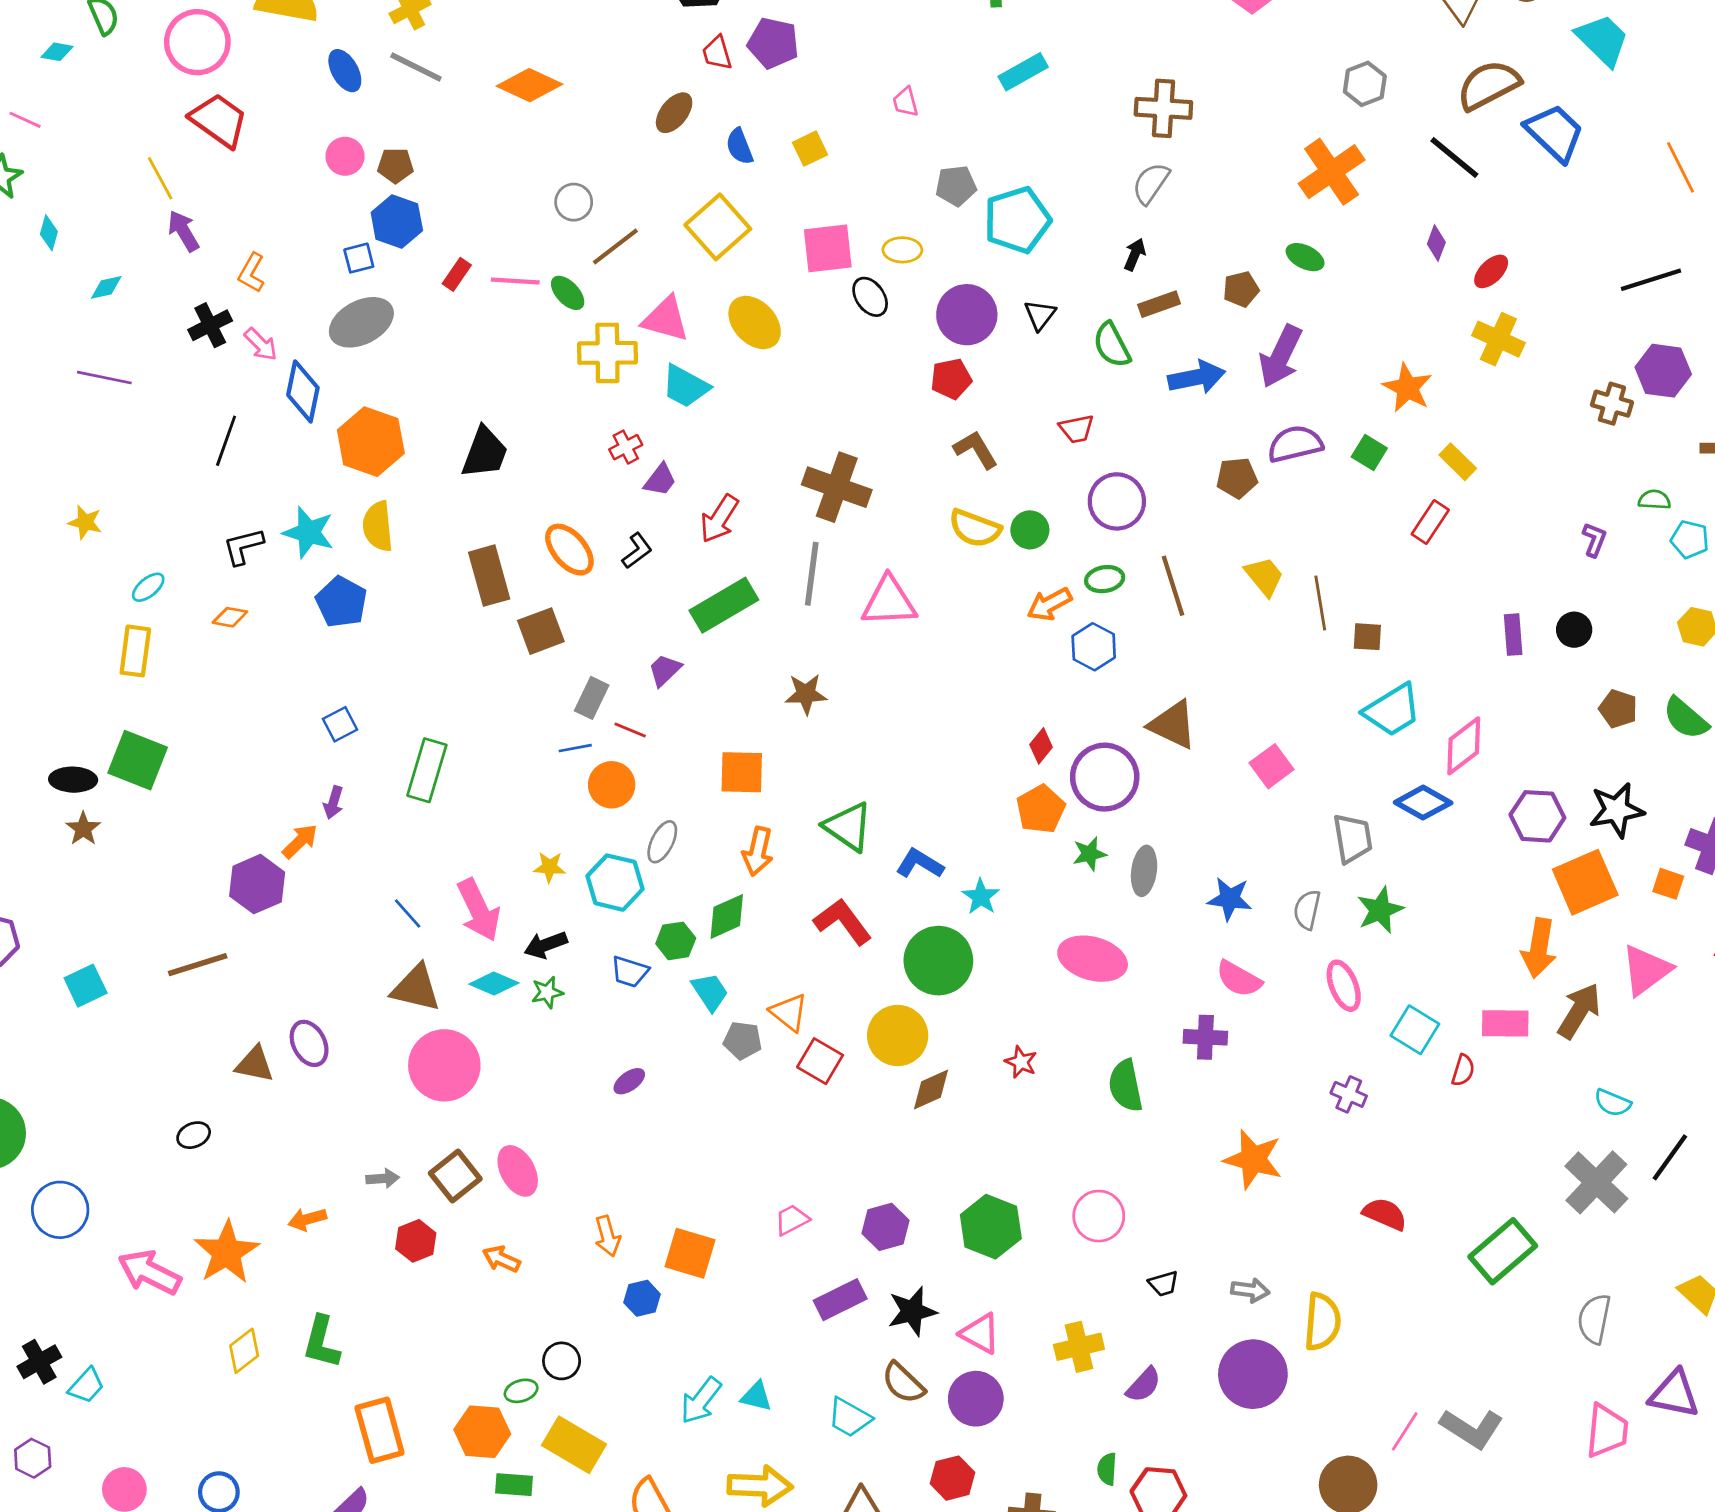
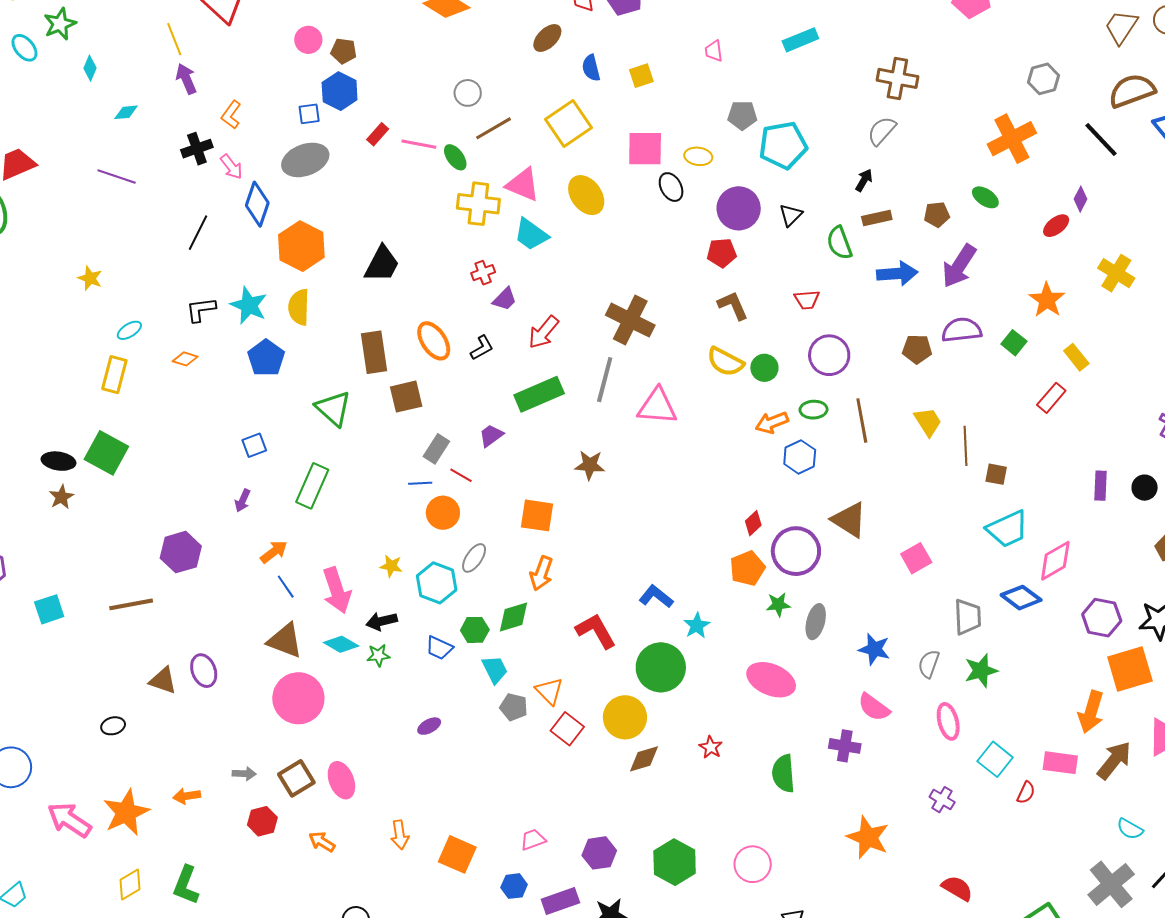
red ellipse: (1491, 271) -> (1056, 226), moved
green triangle: (848, 827) -> (333, 408), moved
orange arrow: (300, 841) -> (274, 552), moved
blue hexagon: (642, 1298) -> (514, 886), moved

